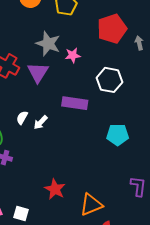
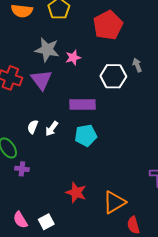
gray arrow: (139, 43) -> (137, 65), moved
cyan pentagon: (118, 135) -> (86, 135), moved
white square: (21, 213) -> (46, 222), turned -35

